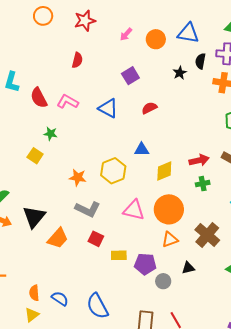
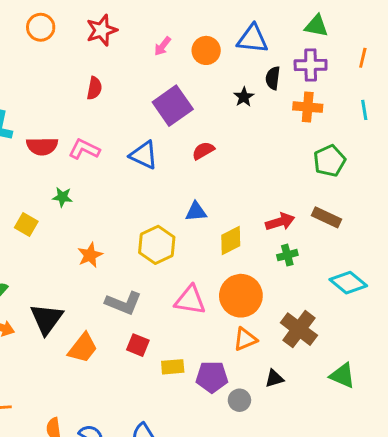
purple square: (130, 76) -> (173, 106), size x1.5
red semicircle: (39, 98) -> (42, 146), turned -60
yellow square: (35, 156) -> (26, 225), moved
orange star: (78, 177) -> (90, 255), moved, turned -30

